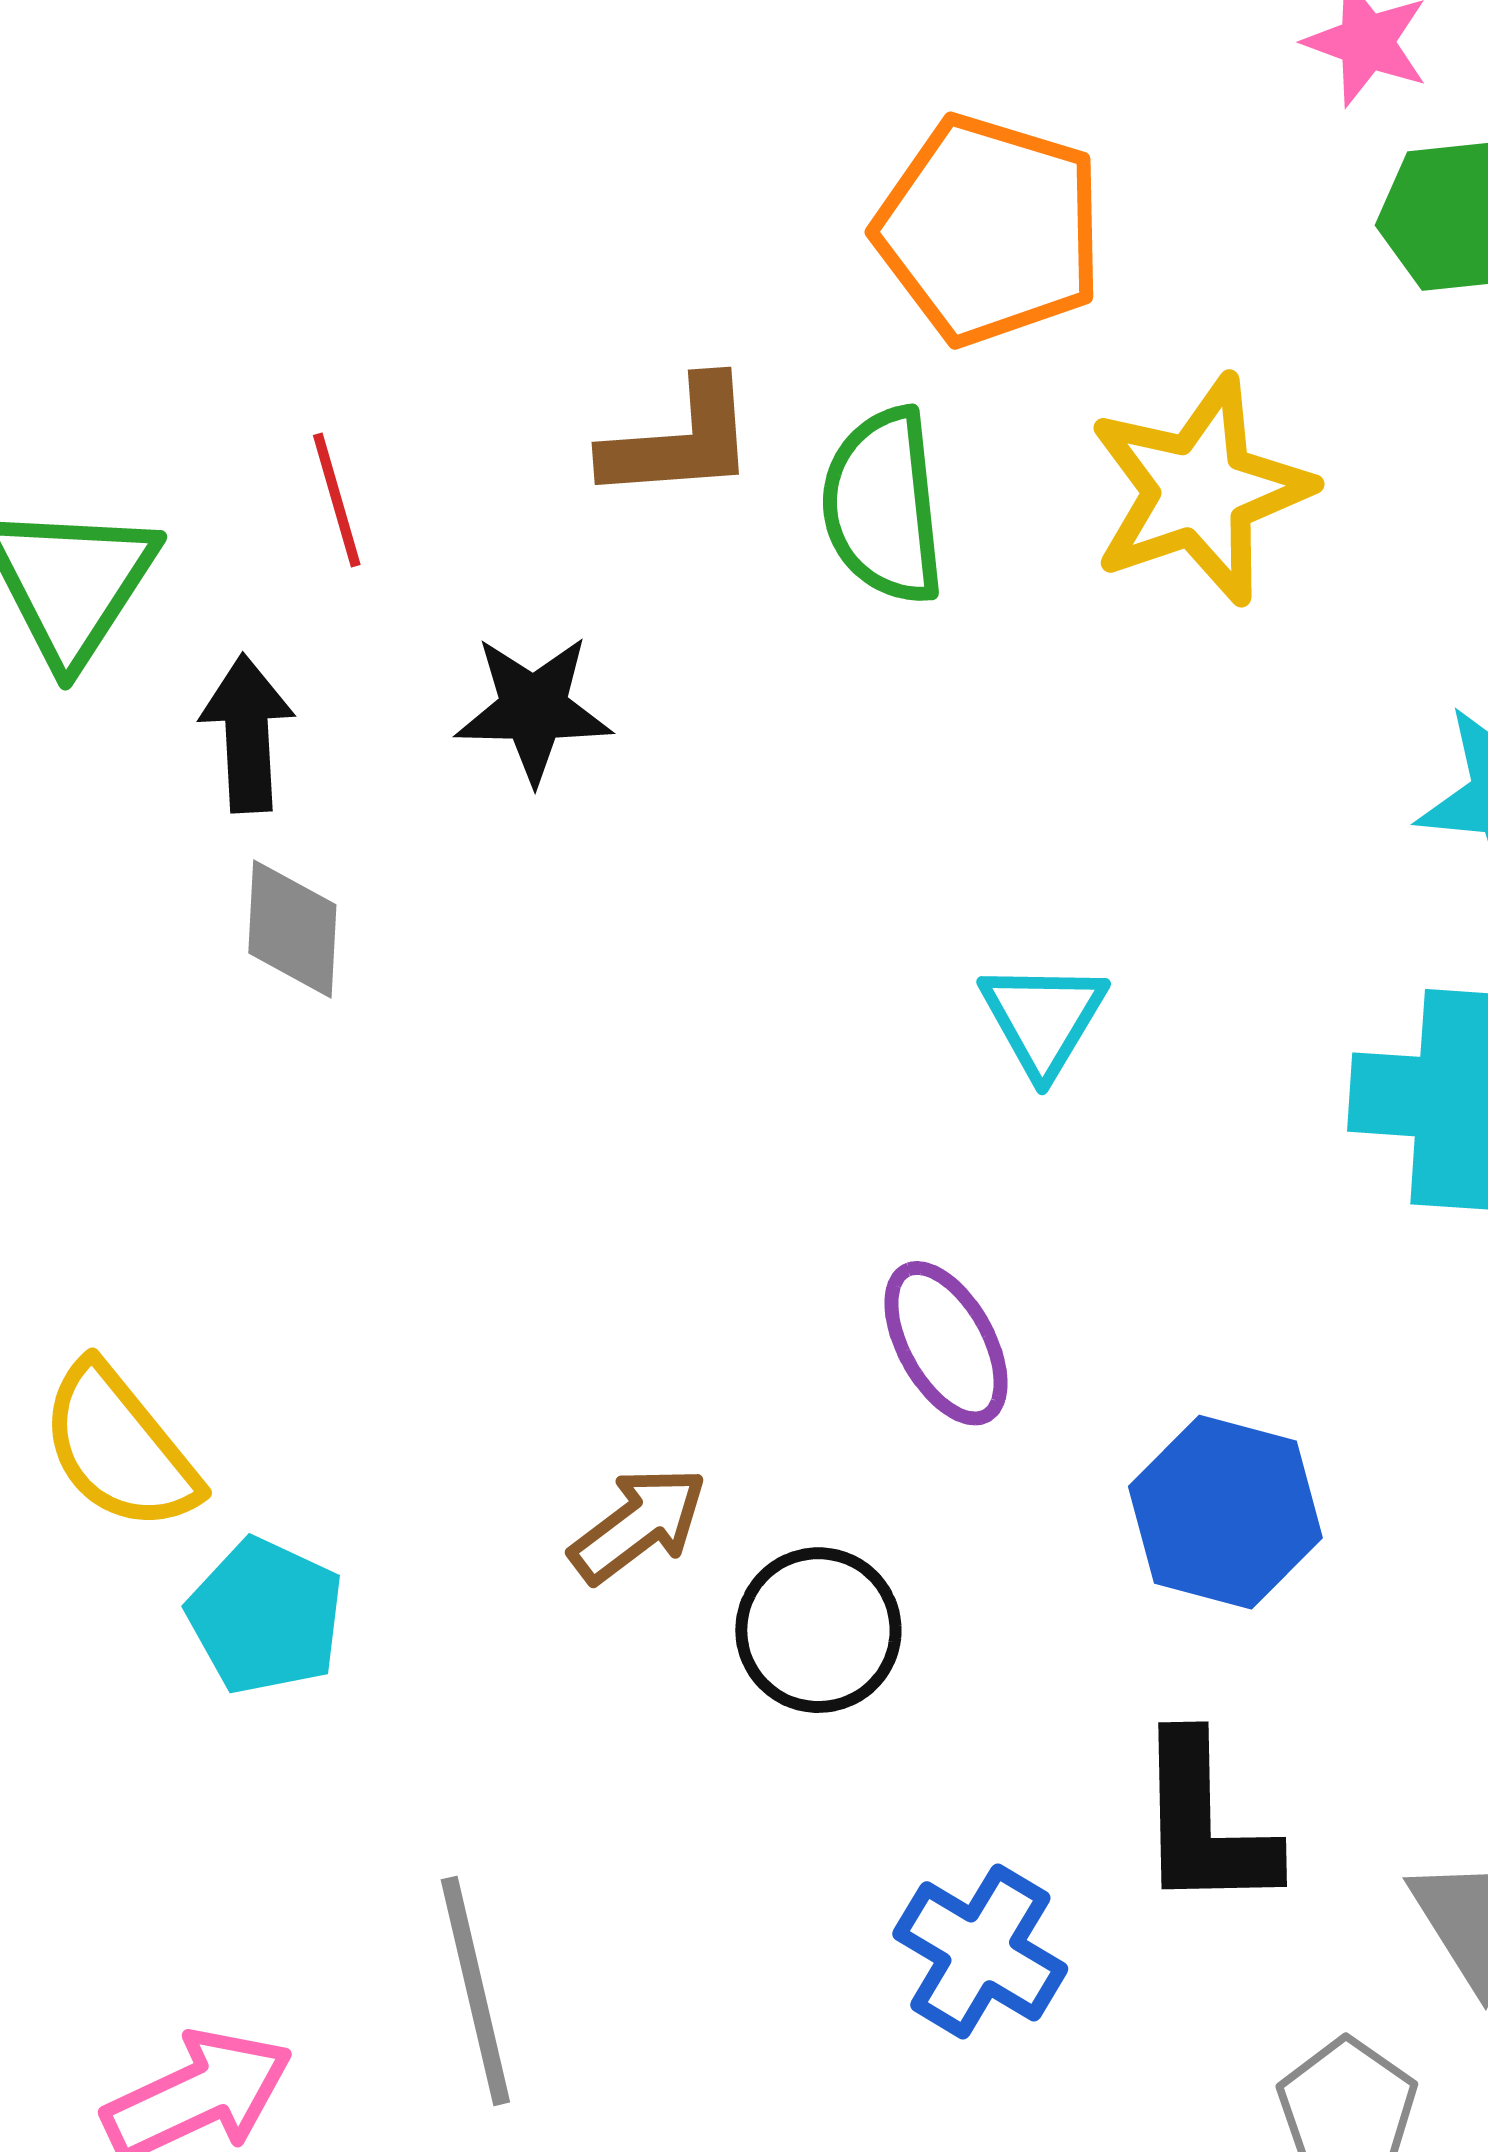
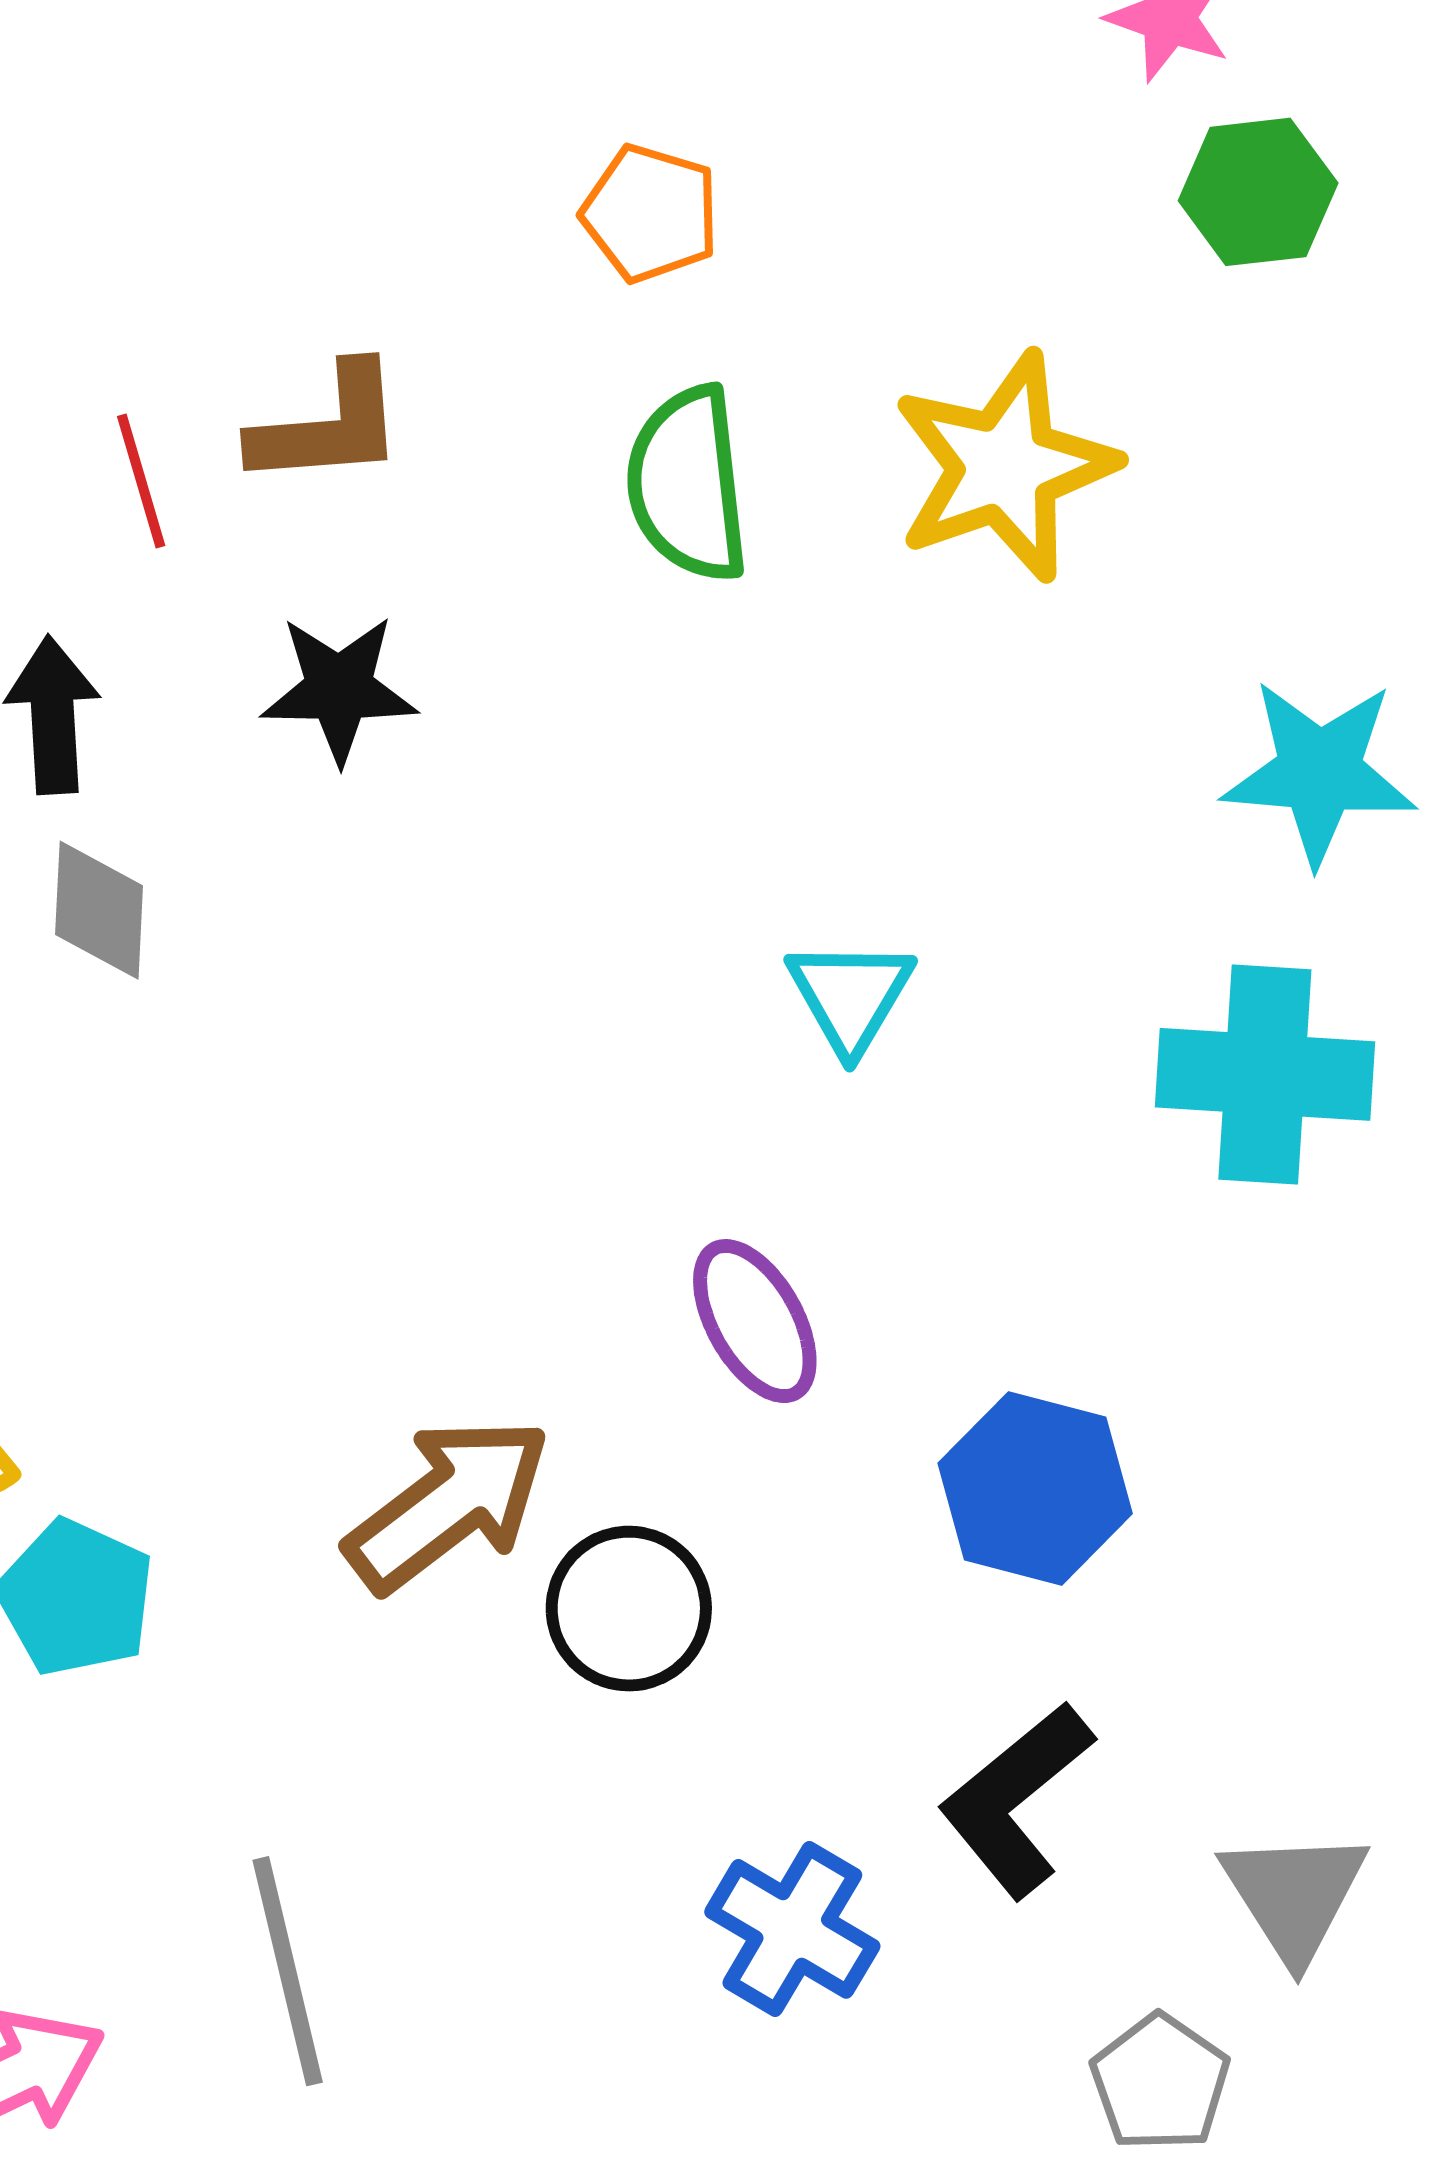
orange pentagon: (989, 230) -> (650, 213), moved, size x0.6
brown L-shape: (680, 440) -> (328, 426), moved
brown arrow: (638, 1525) -> (448, 1504), size x1.5
black L-shape: (1205, 1823) -> (1016, 1799), turned 52

